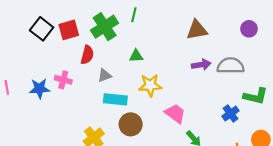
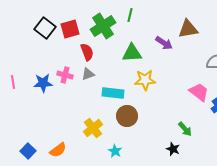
red semicircle: (87, 55) -> (87, 52), turned -36
green triangle: (136, 56) -> (132, 53), size x1.5
purple arrow: (201, 65) -> (164, 43), moved, turned 42
gray triangle: (105, 75) -> (88, 74), moved
pink trapezoid: (175, 114) -> (199, 92), moved

